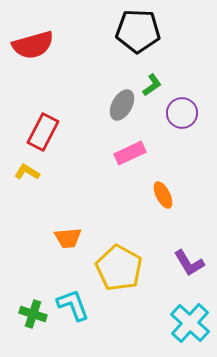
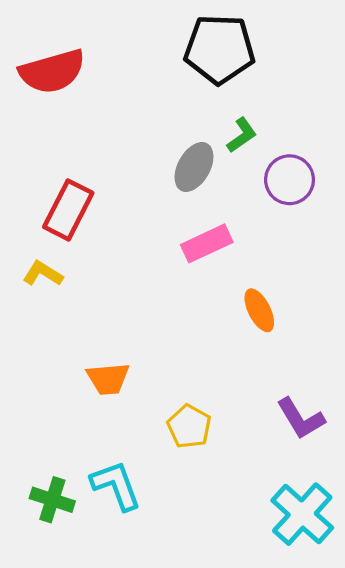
yellow pentagon: (119, 268) -> (189, 426), size x0.6

